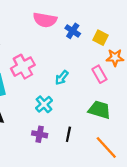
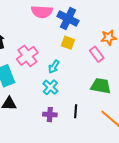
blue cross: (73, 31) -> (68, 19), size x1.5
yellow square: (101, 38) -> (68, 43), moved
cyan arrow: (62, 78) -> (54, 67), moved

